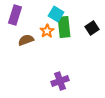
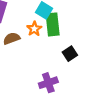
black square: (92, 28) -> (70, 54), moved

